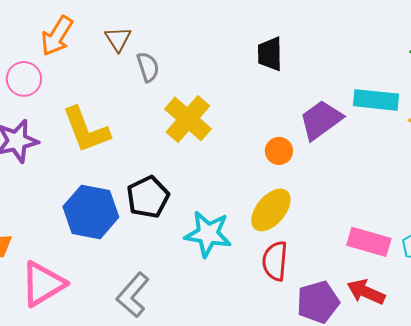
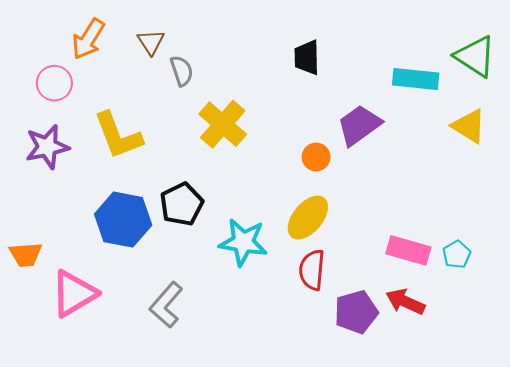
cyan rectangle: (376, 100) -> (416, 79), moved

